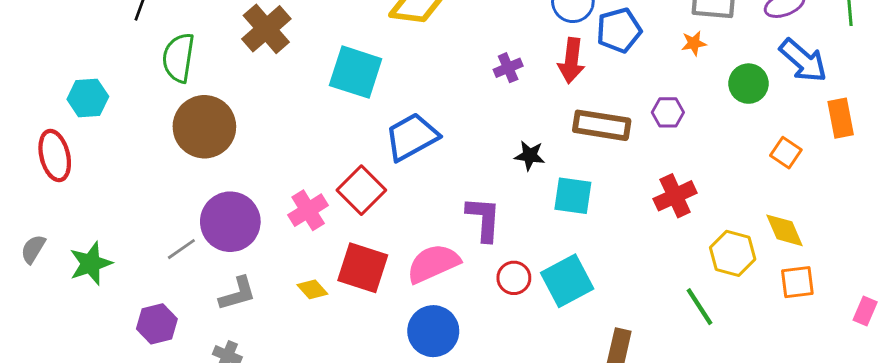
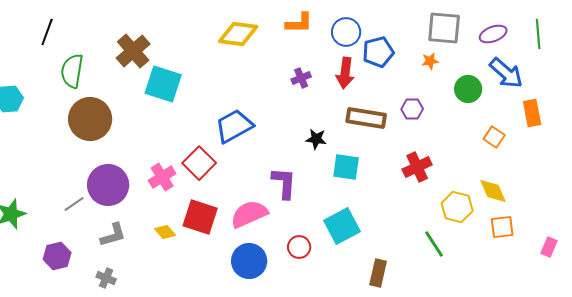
cyan square: (356, 72) -> (163, 84), moved
red circle: (514, 278) -> (299, 247), moved

